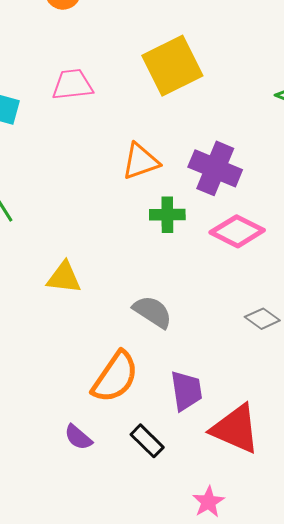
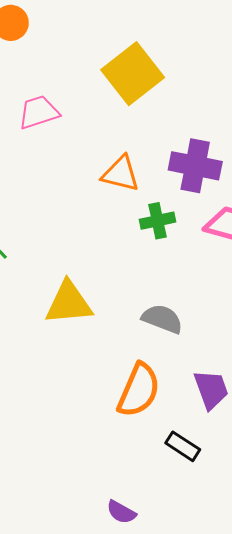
orange triangle: (141, 161) -> (121, 174), turned 45
yellow triangle: (64, 278) -> (69, 303), size x1.4
purple semicircle: (78, 437) -> (121, 512), moved

